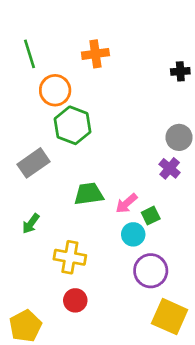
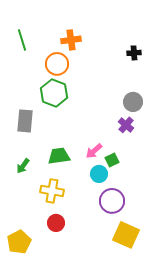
orange circle: (55, 90) -> (57, 64), moved
gray rectangle: (34, 163) -> (25, 121), turned -50
green trapezoid: (89, 194) -> (59, 156), moved

